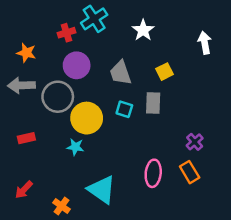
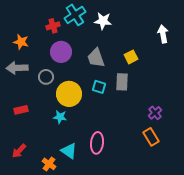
white star: (143, 30) -> (103, 21), moved, turned -30
gray circle: (58, 97) -> (46, 77), size x0.6
pink ellipse: (153, 173) -> (97, 143), moved
cyan triangle: (102, 190) -> (69, 151), moved, size x0.7

